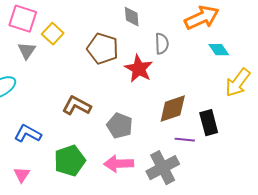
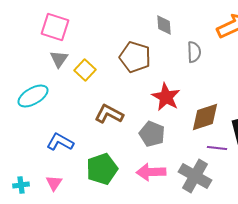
yellow square: (53, 34) -> (85, 70), moved
red star: (139, 69) -> (166, 97), moved
gray cross: (163, 168) -> (195, 176), turned -32

